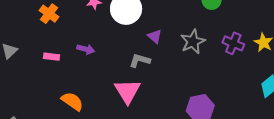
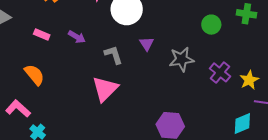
gray L-shape: (140, 60) -> (113, 55), moved, turned 40
orange semicircle: (72, 101) -> (34, 75), moved

